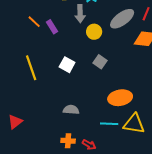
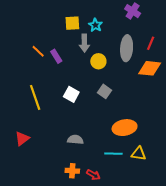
gray ellipse: (122, 19) -> (127, 48), turned -50
red triangle: (15, 122) -> (22, 139), moved
yellow triangle: (134, 124) -> (139, 154), size x0.7

